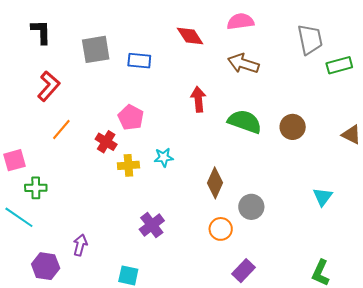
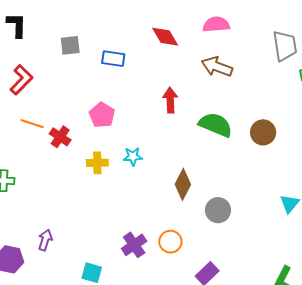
gray square: (96, 49) -> (70, 45), size x0.7
orange line: (61, 129) -> (32, 124), turned 65
red cross: (106, 142) -> (60, 137), moved
purple cross: (152, 225) -> (134, 245), moved
orange circle: (221, 229) -> (170, 242), moved

